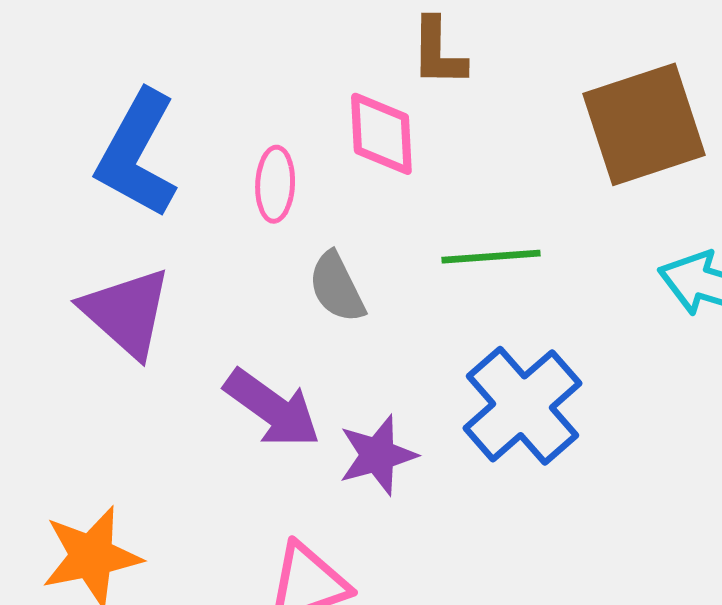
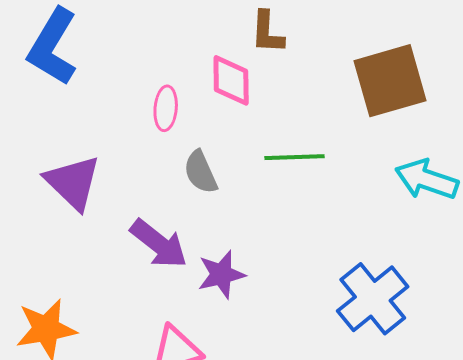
blue L-shape: (137, 154) -> (53, 47), moved
blue cross: (523, 406) -> (373, 299), moved

